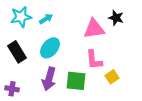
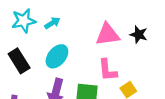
black star: (116, 18) -> (139, 34), moved

